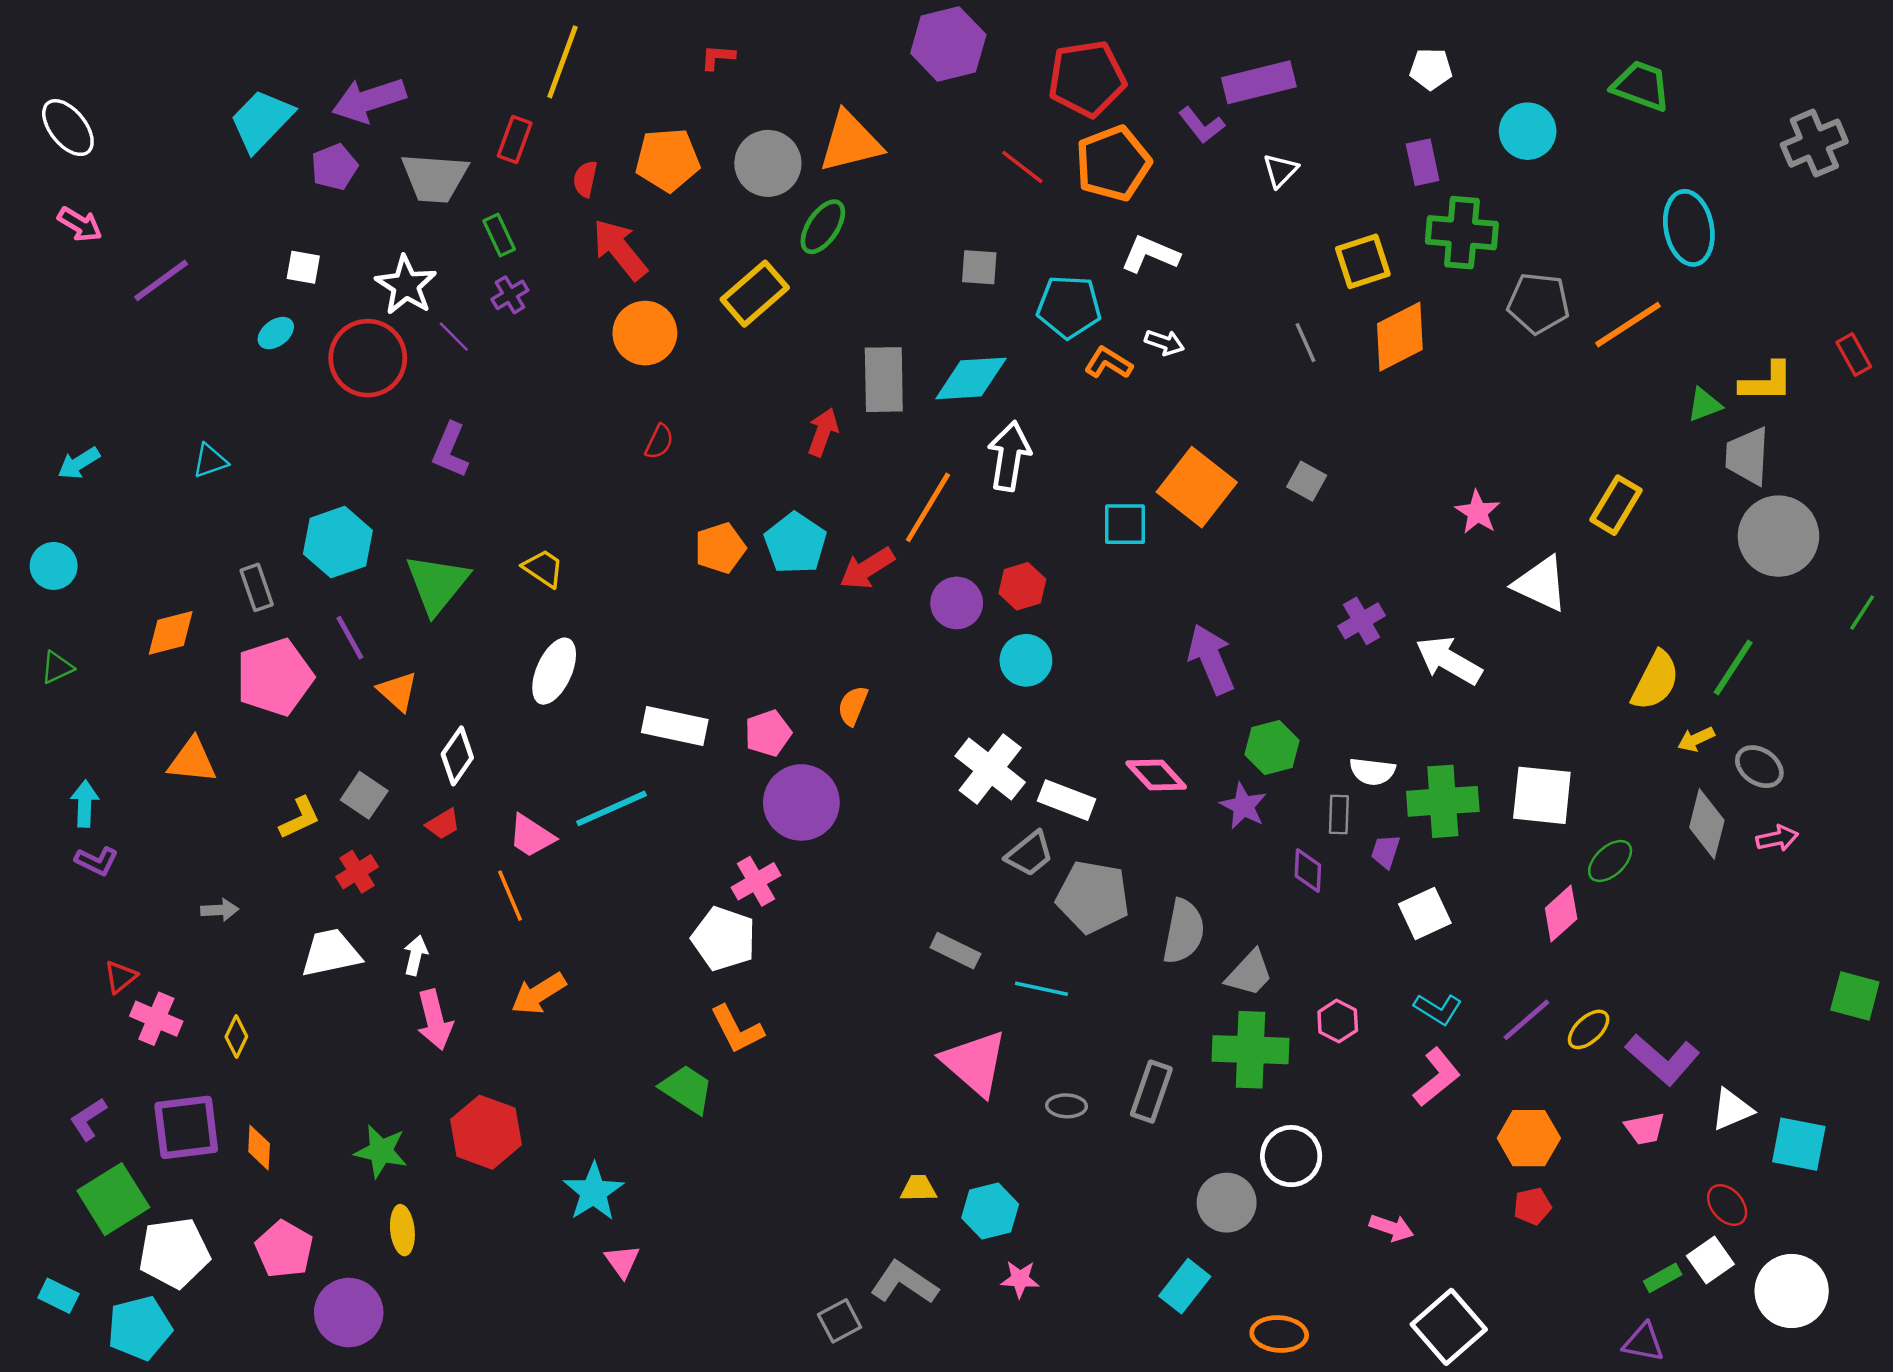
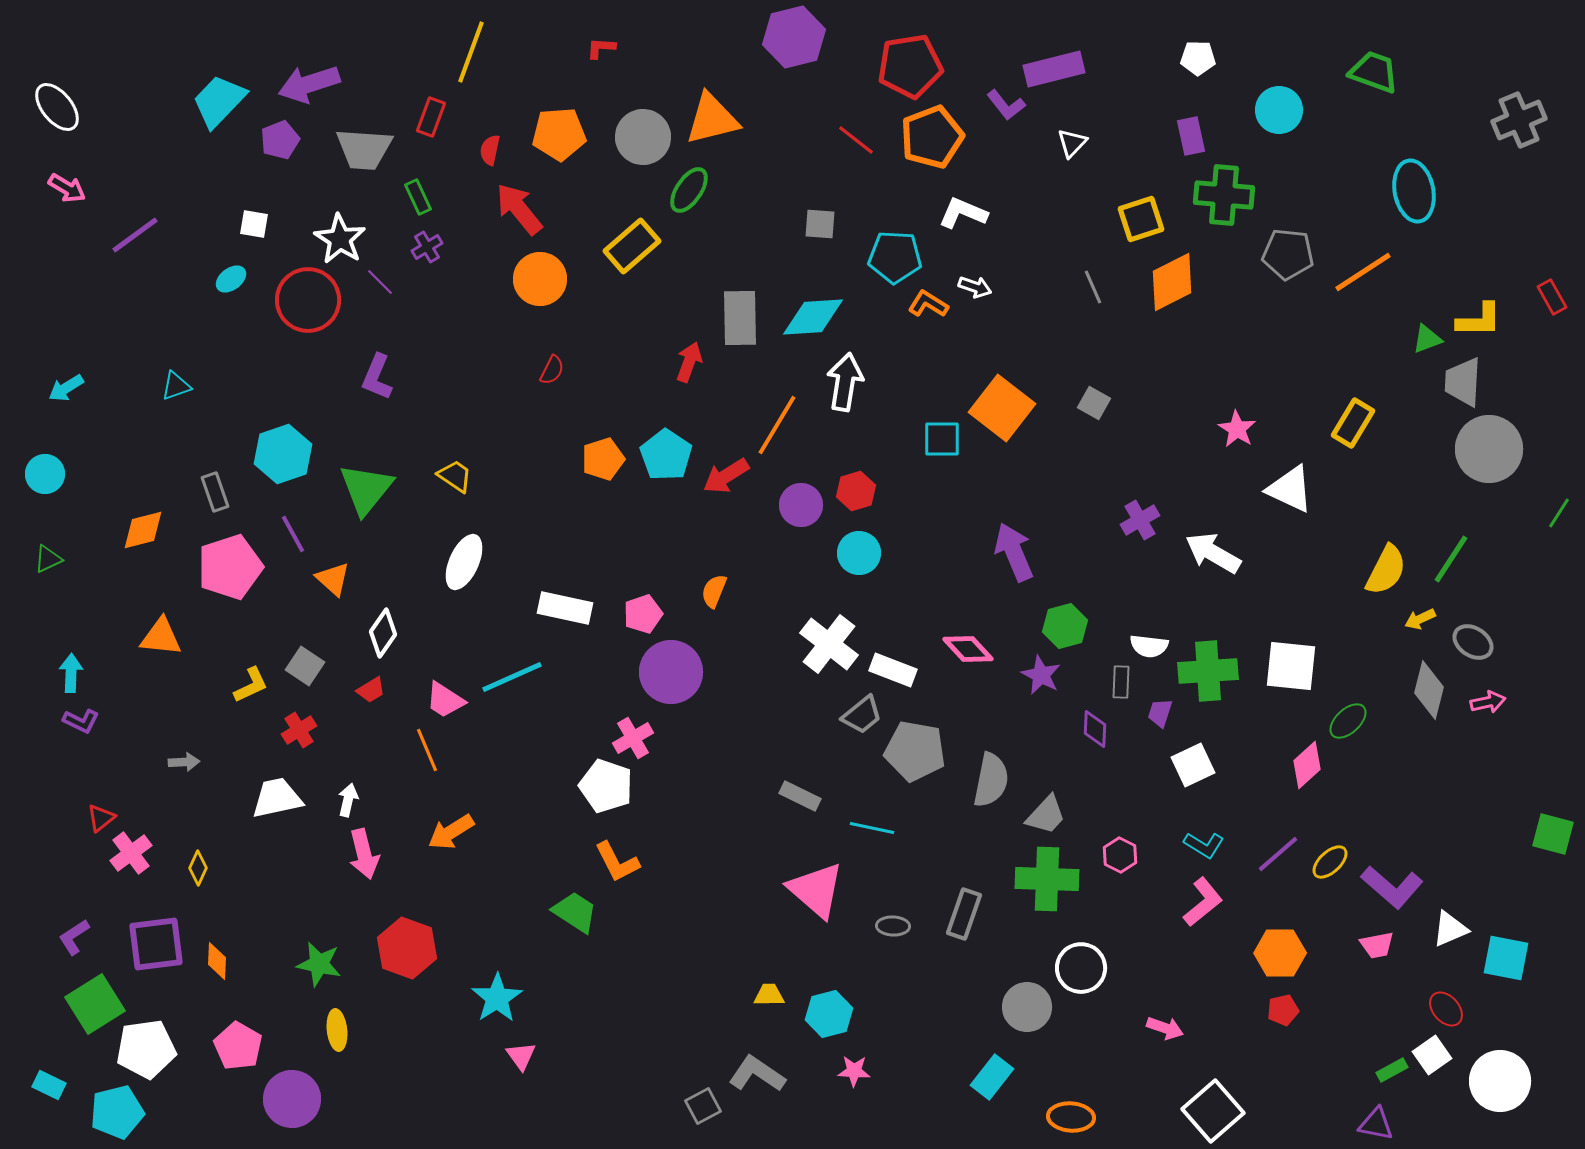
pink cross: (156, 1019) -> (131, 853), turned 30

